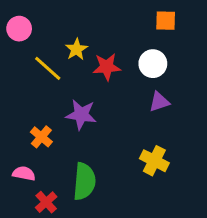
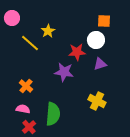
orange square: (166, 21) -> (104, 21), moved
red star: (107, 67) -> (77, 52), moved
purple star: (81, 115) -> (64, 72), moved
pink semicircle: (24, 173) -> (23, 109), moved

